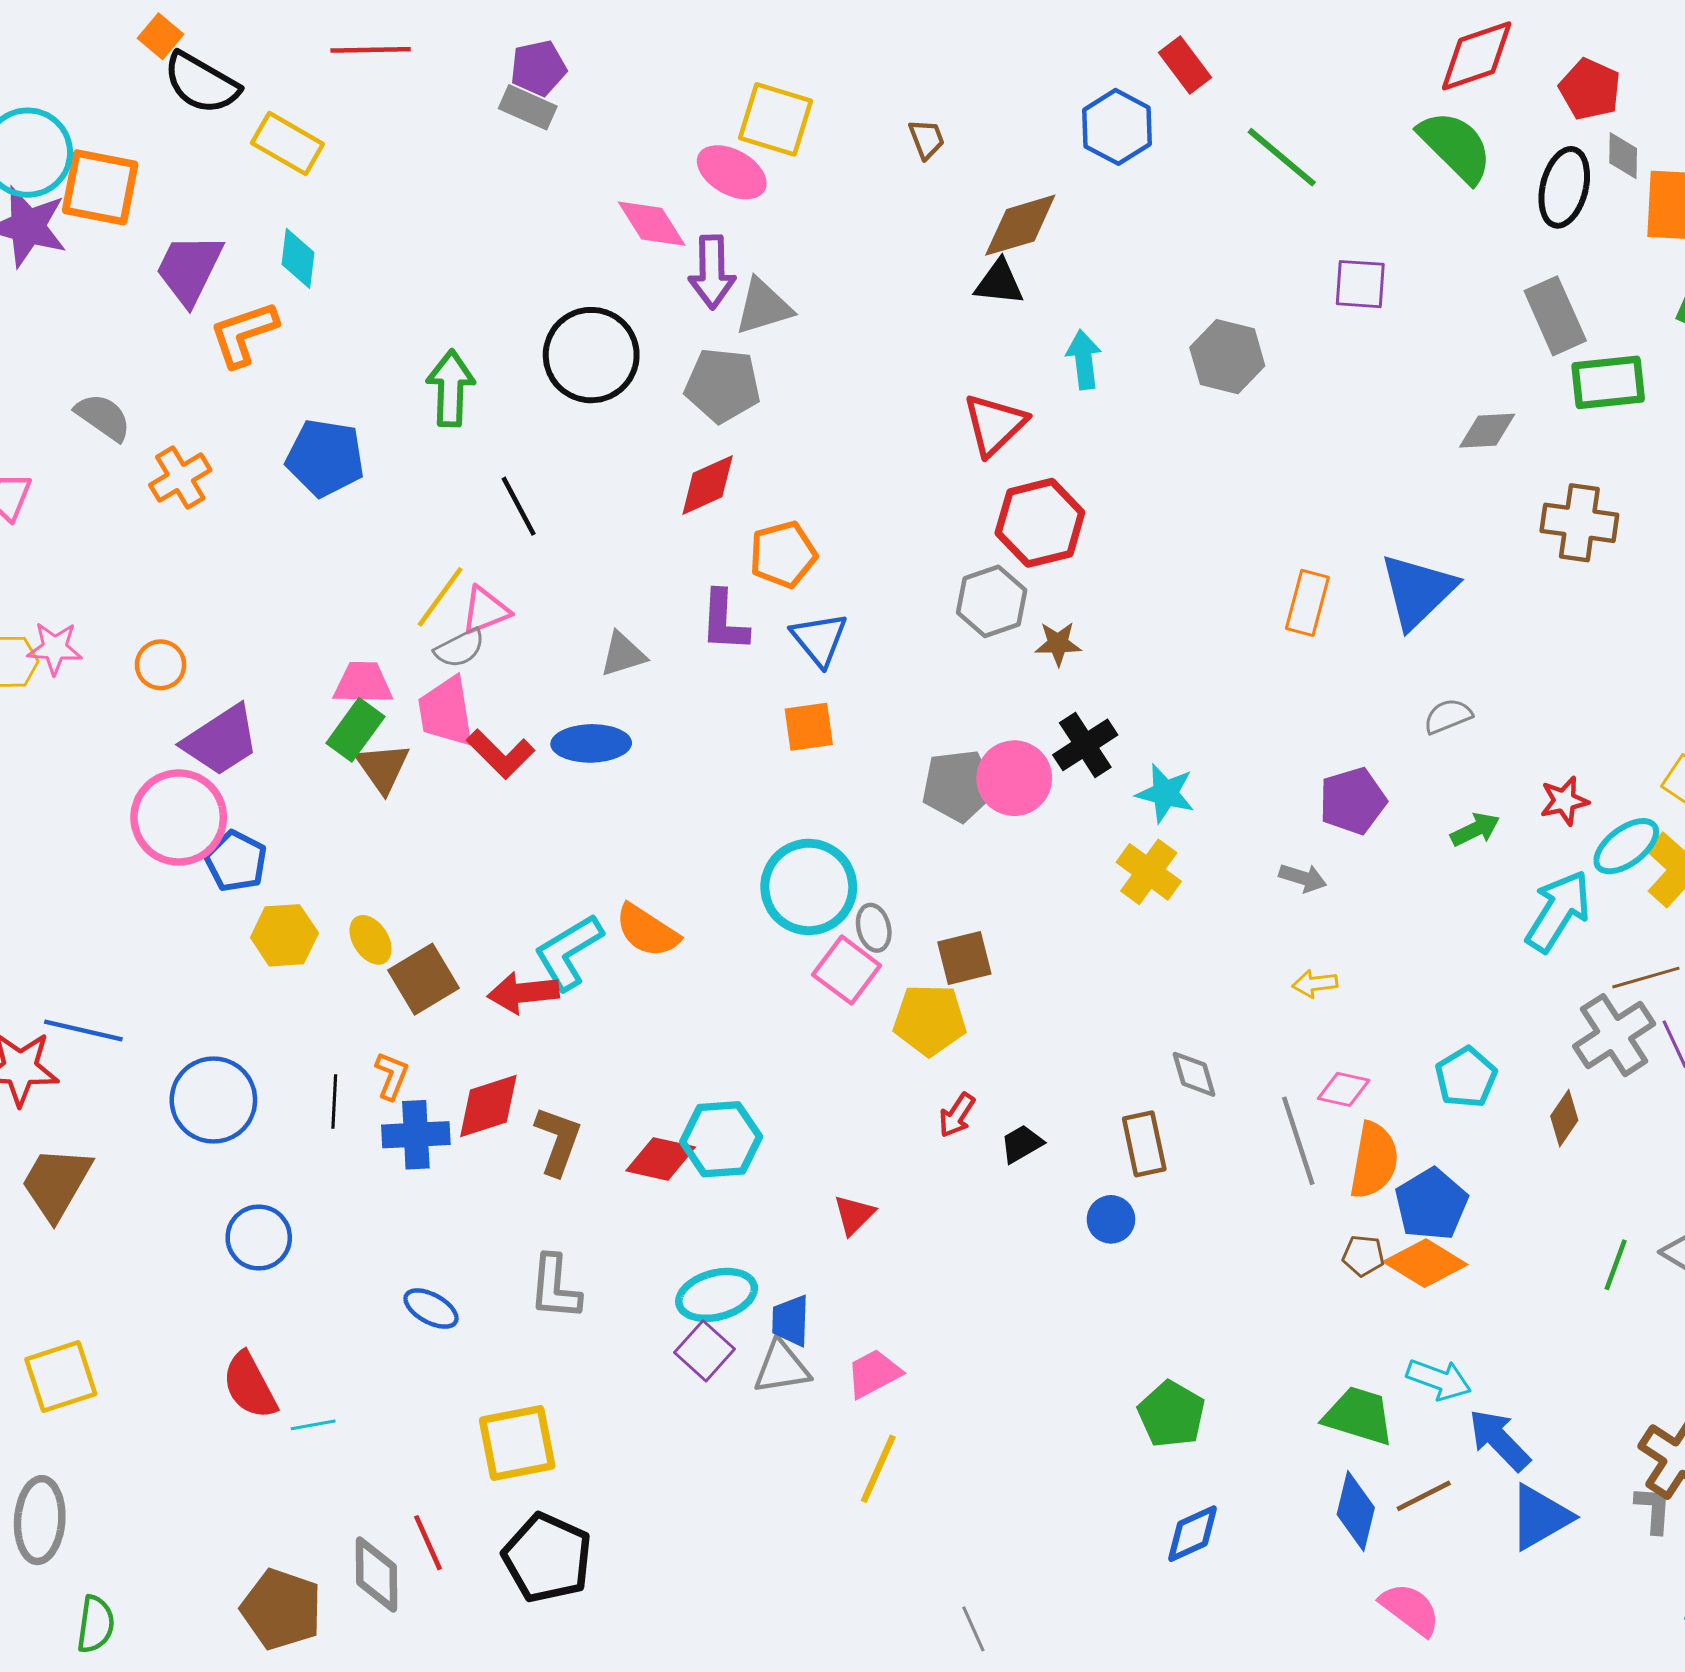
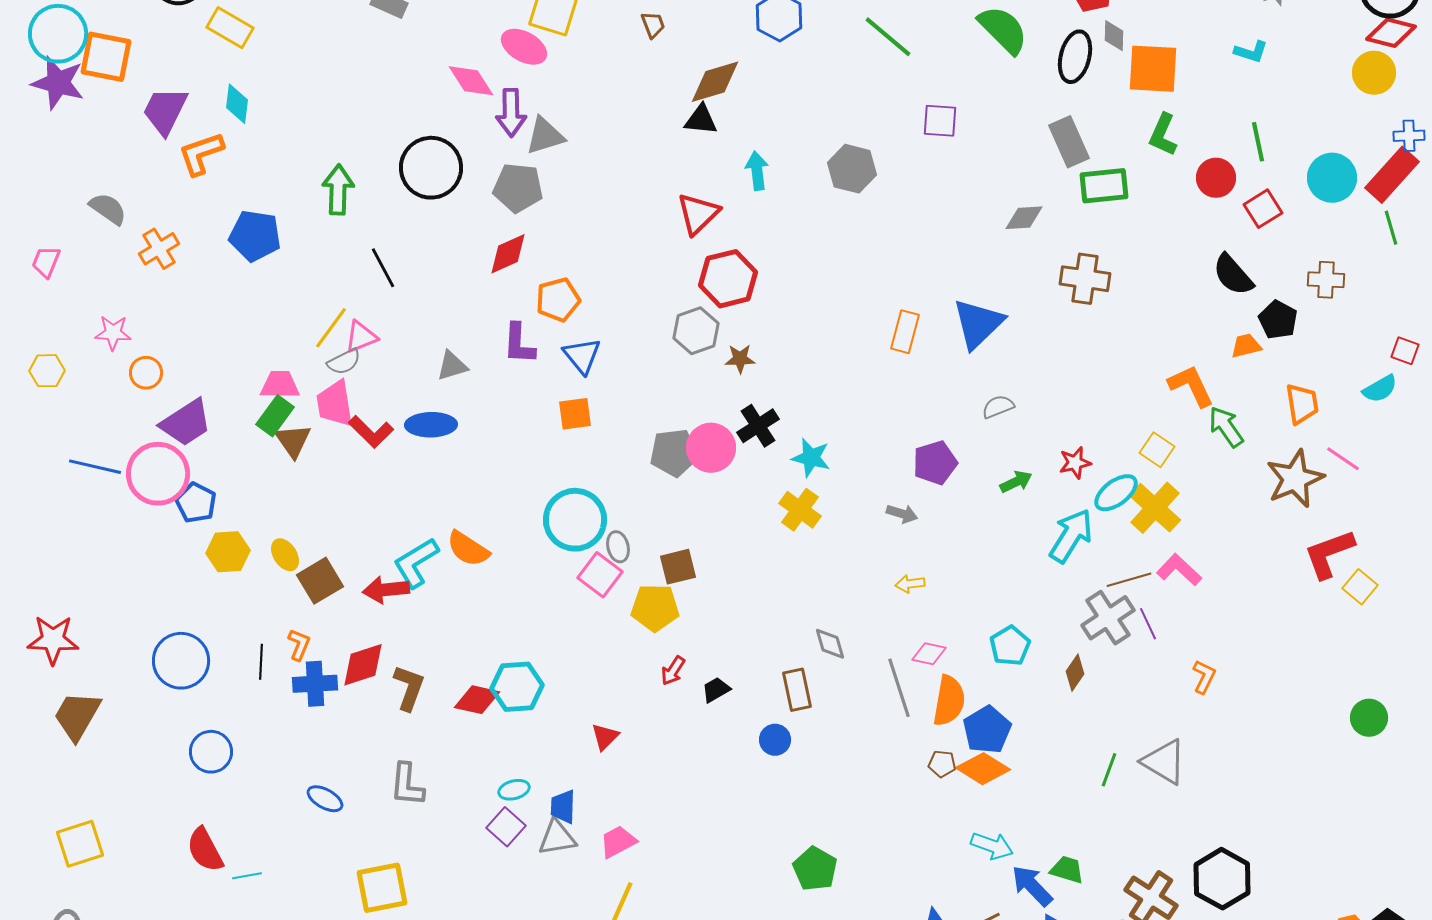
pink star: (55, 648) -> (113, 333), moved
blue line: (83, 1030) -> (95, 467), moved
cyan ellipse: (717, 1295) -> (514, 790), size x0.6
green trapezoid: (1359, 1416) -> (1067, 870), moved, size x0.7

